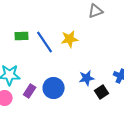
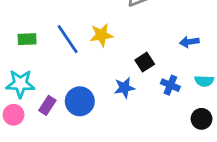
green rectangle: (22, 36) -> (27, 39), moved
black square: (102, 92) -> (145, 62), moved

